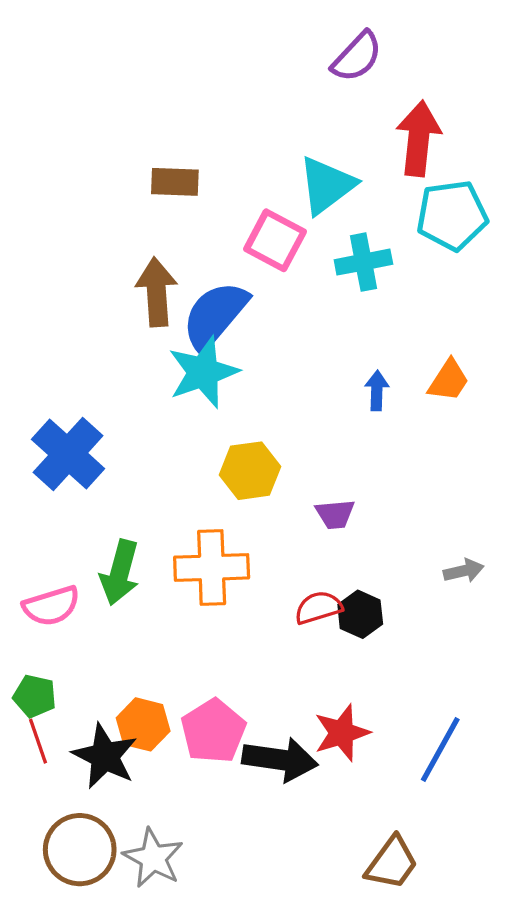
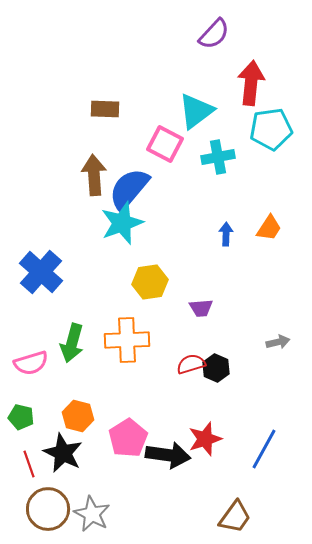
orange hexagon: (143, 724) -> (78, 416), moved
red line: (38, 741) -> (29, 464), moved

